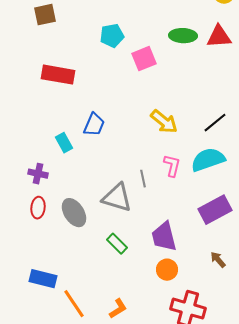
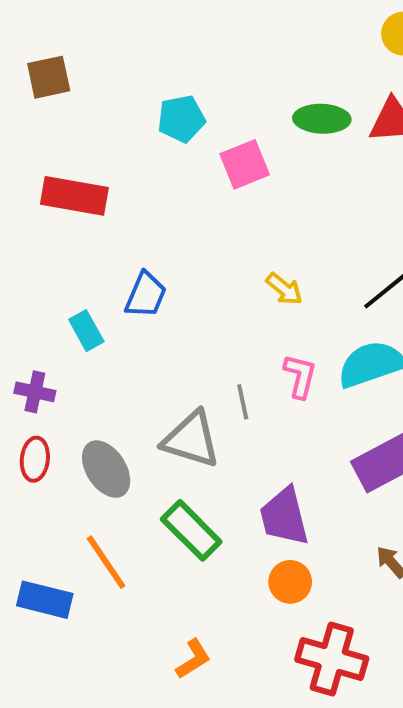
yellow arrow: (164, 122) -> (284, 289), size x0.7
green rectangle: (117, 244) -> (191, 530), size x1.4
orange line: (74, 304) -> (106, 562), moved

